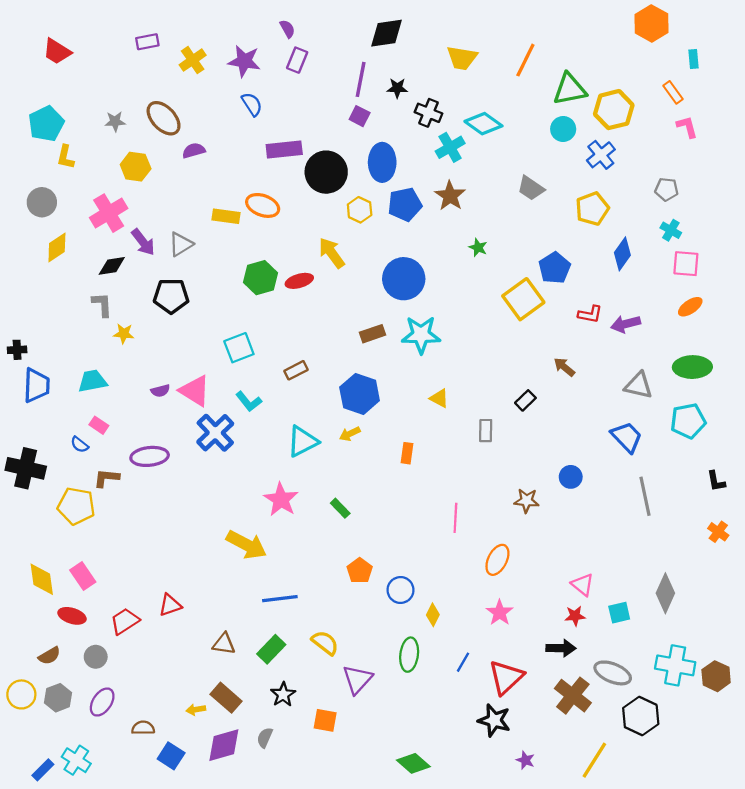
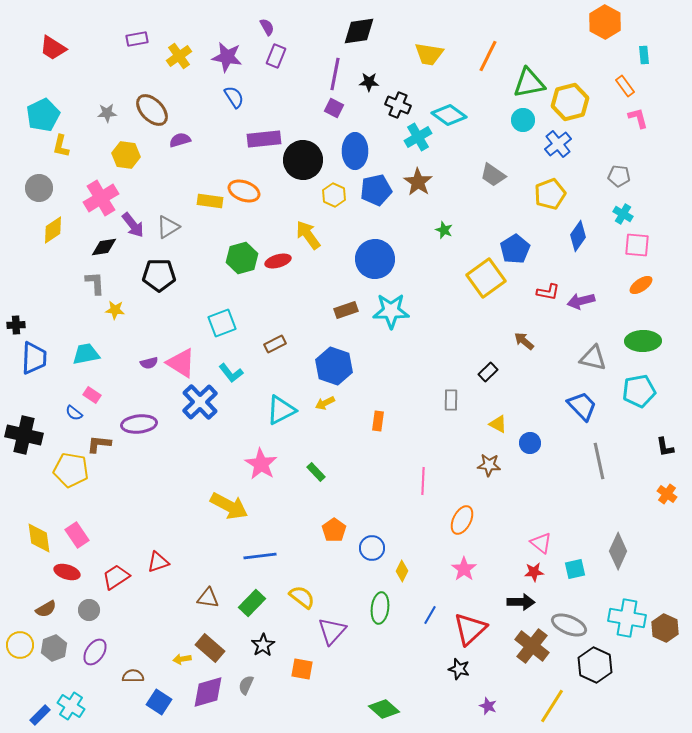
yellow triangle: (439, 398) -> (498, 424), moved
black star: (494, 720) -> (459, 669), size x0.7

